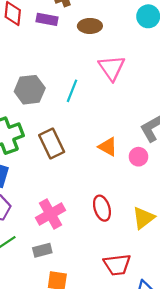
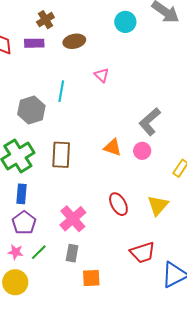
pink triangle: (112, 68) -> (102, 75), size x0.6
cyan line: (72, 91) -> (61, 91), moved
brown rectangle: (52, 143) -> (61, 155), turned 40
gray rectangle: (42, 250) -> (72, 253), turned -54

